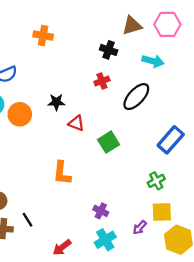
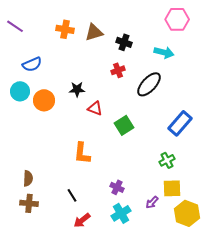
brown triangle: (132, 26) -> (94, 32), moved
black line: (28, 220) -> (72, 195), moved

